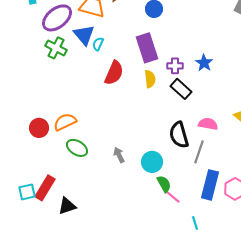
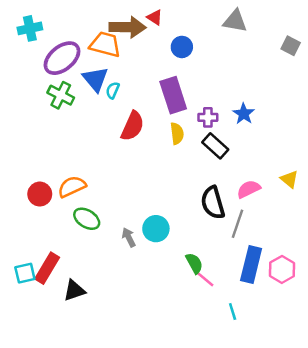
pink semicircle: (208, 124) -> (249, 189), turned -36
gray arrow: (119, 155) -> (129, 237), moved
cyan circle: (152, 162) -> (156, 229), moved

